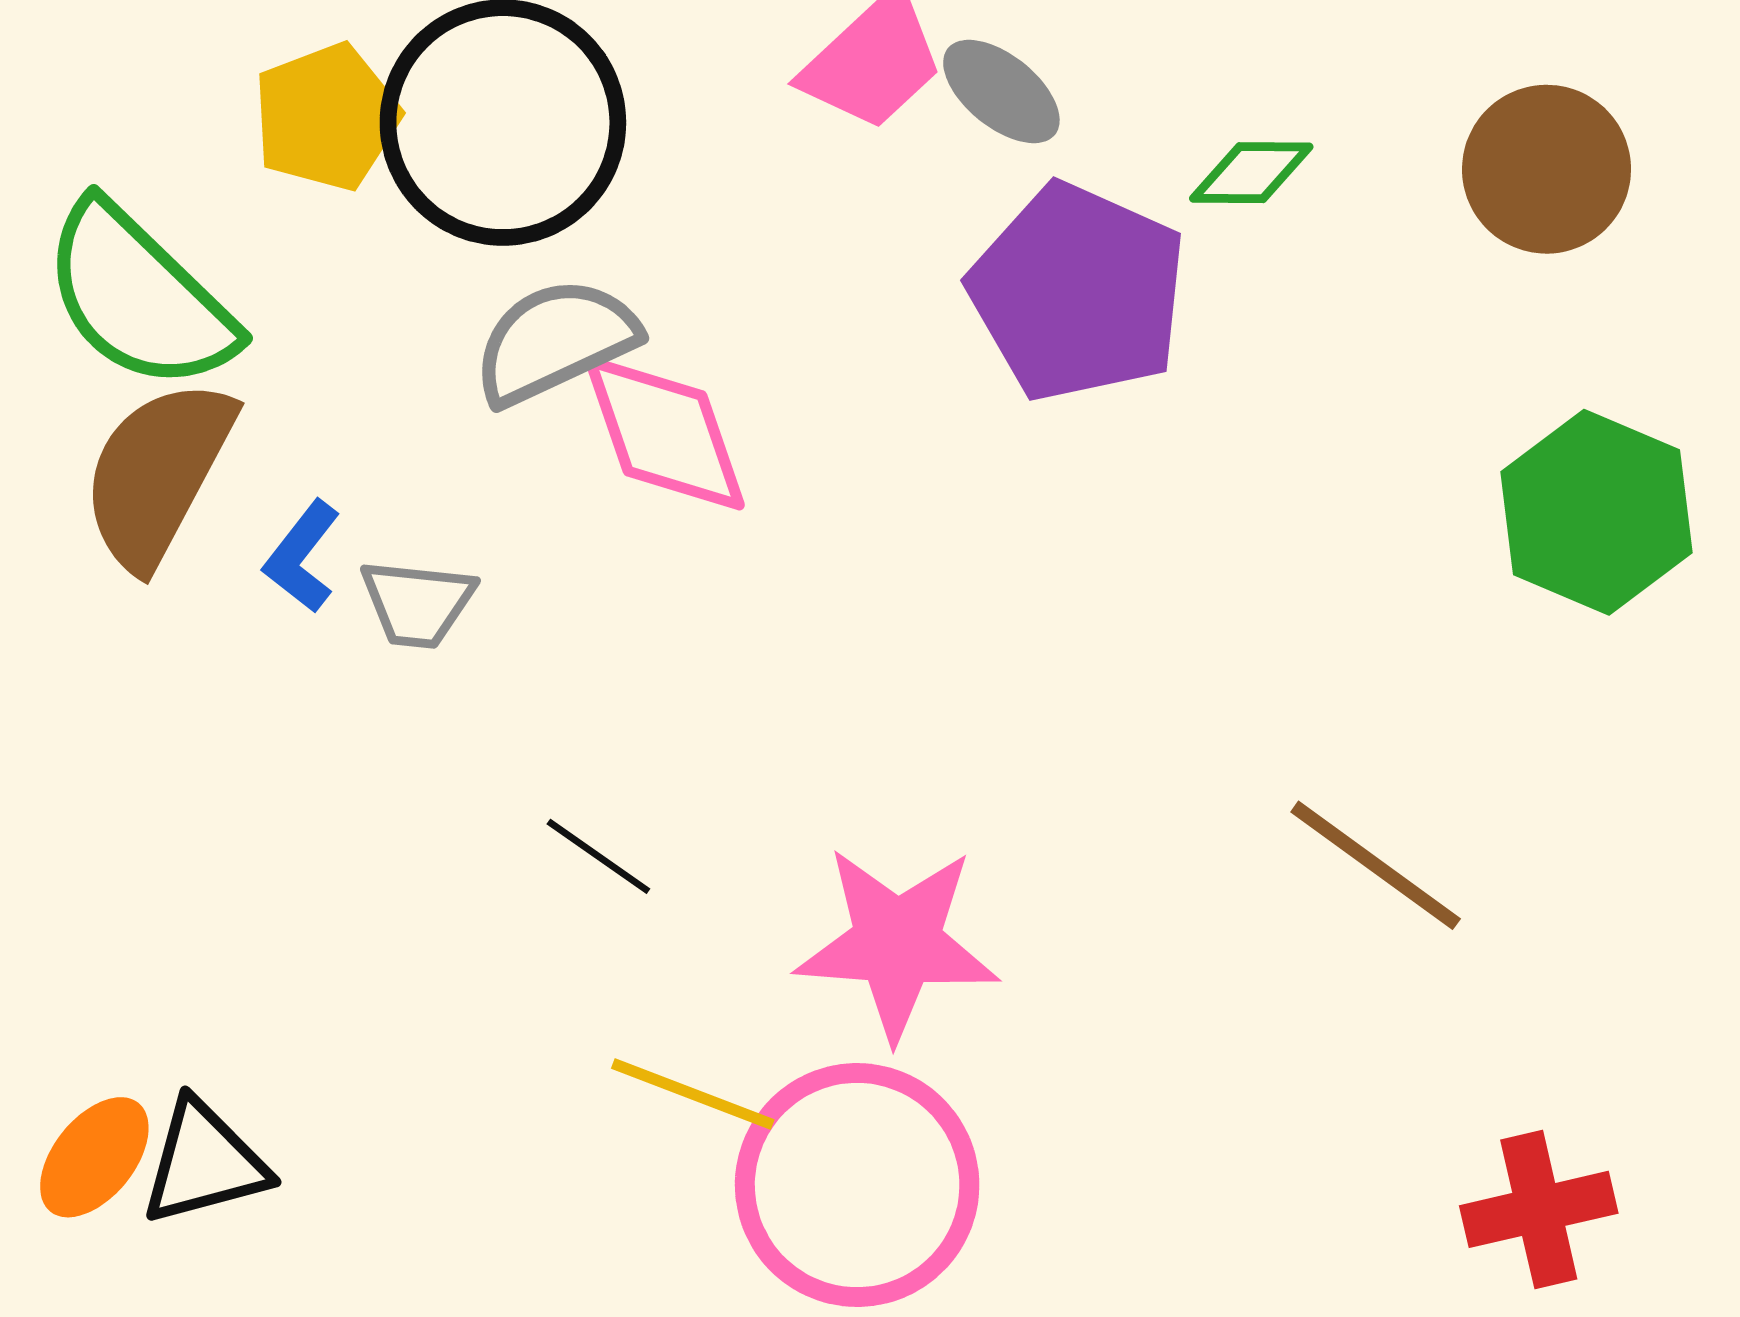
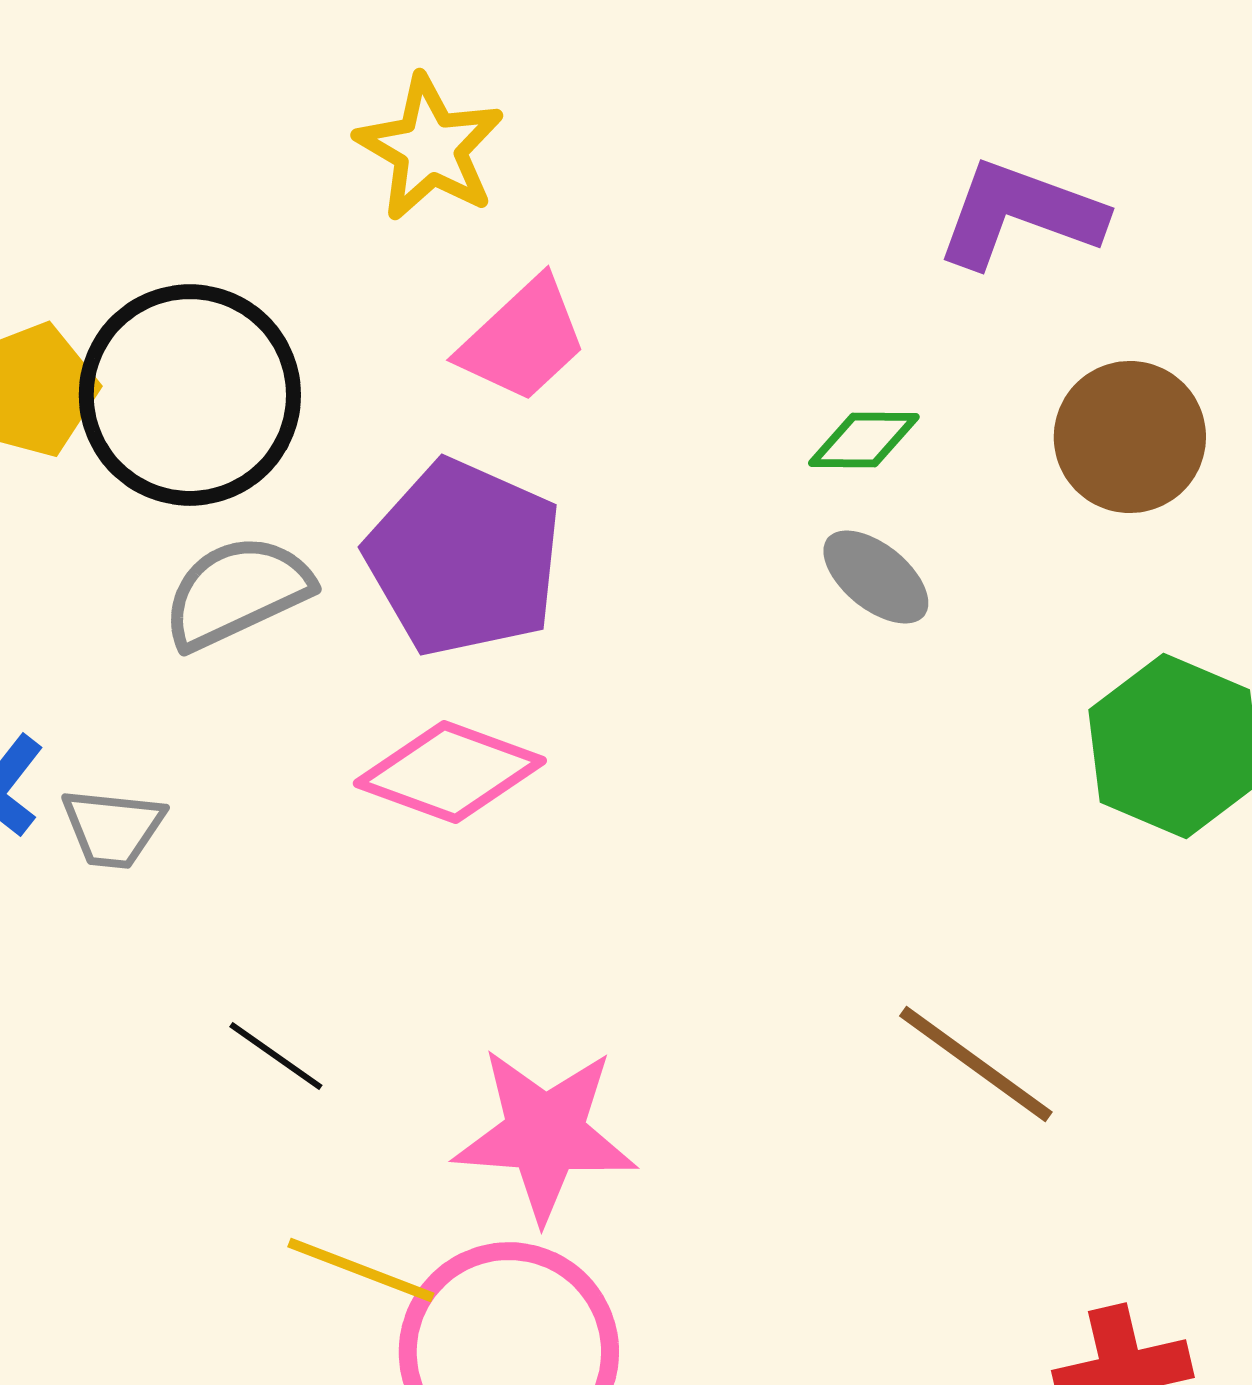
gray ellipse: (1001, 91) -> (876, 577), moved
purple pentagon: (1078, 292) -> (464, 558), moved
pink diamond: (665, 433) -> (450, 772), moved, turned -51

